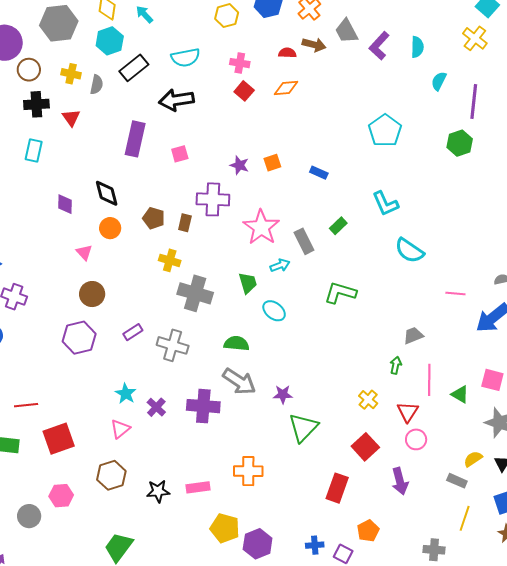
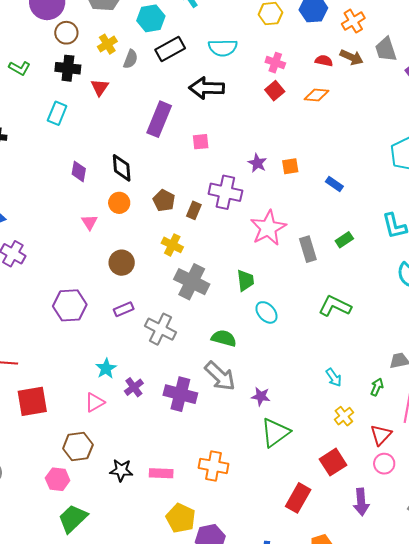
yellow cross: (71, 74) -> (107, 44), turned 36
cyan arrow: (280, 265) -> (334, 377), moved, turned 66
brown circle: (92, 294) -> (122, 263), moved
pink hexagon: (61, 496) -> (58, 479), moved

